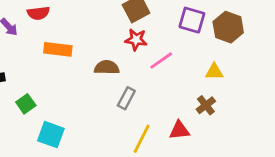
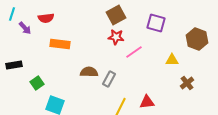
brown hexagon: (228, 27) -> (197, 39), moved
brown semicircle: (107, 68) -> (89, 72), moved
brown cross: (206, 105) -> (187, 83), moved

